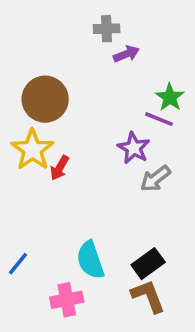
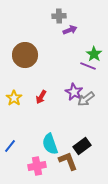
purple star: (134, 148) -> (74, 92), moved
yellow star: (32, 150) -> (14, 98), moved, size x0.7
red arrow: (60, 168) -> (41, 97), moved
brown L-shape: (148, 296) -> (68, 161), moved

